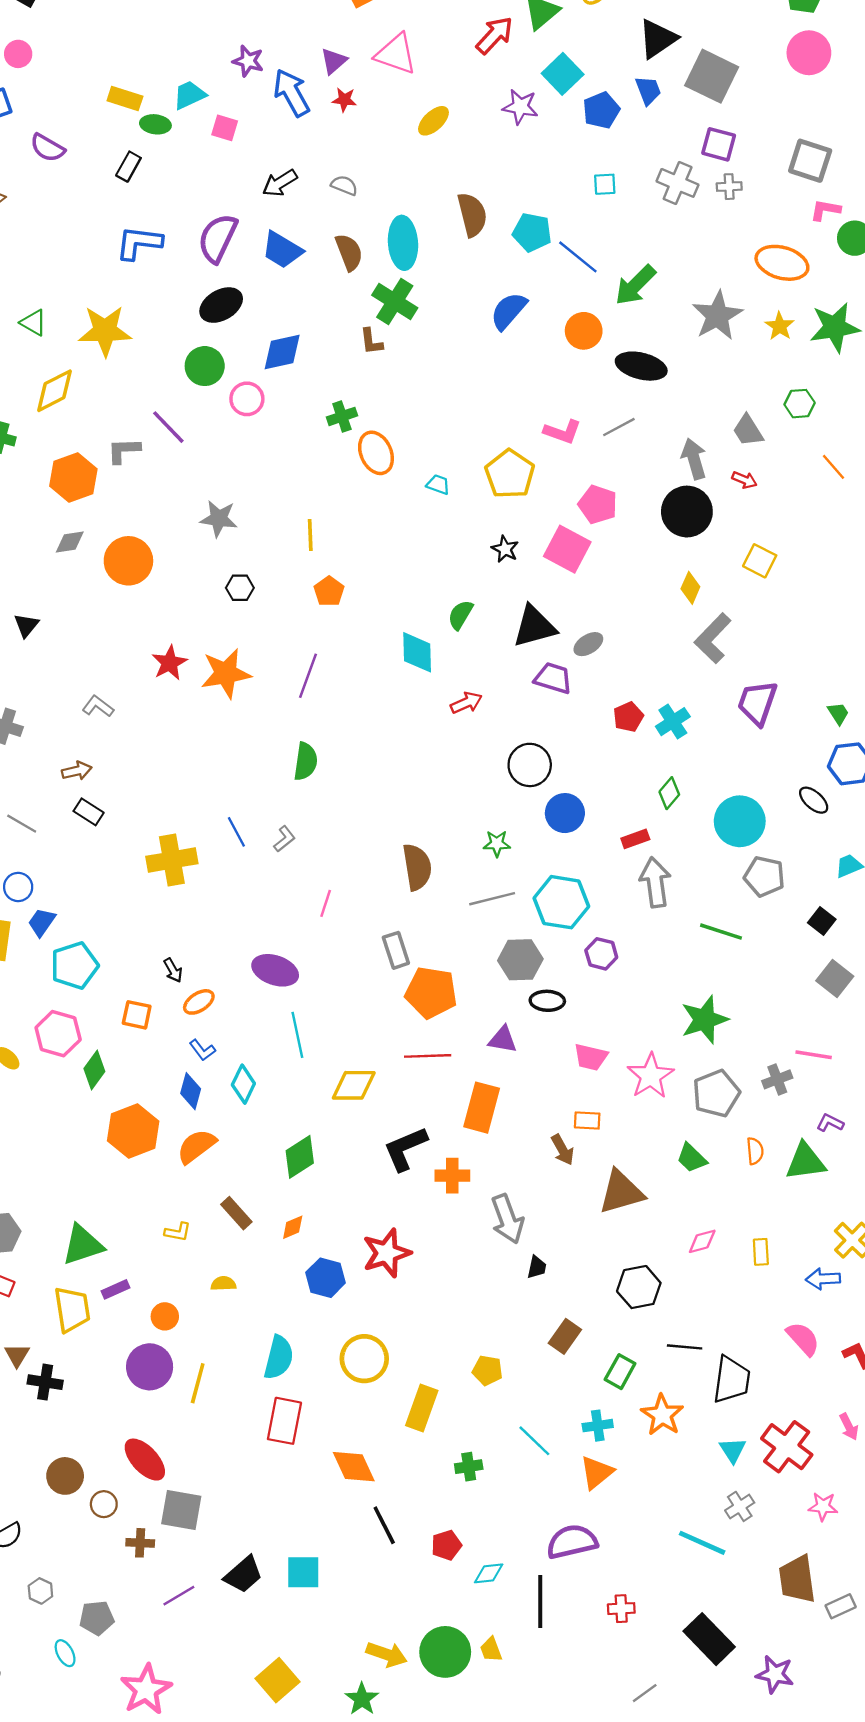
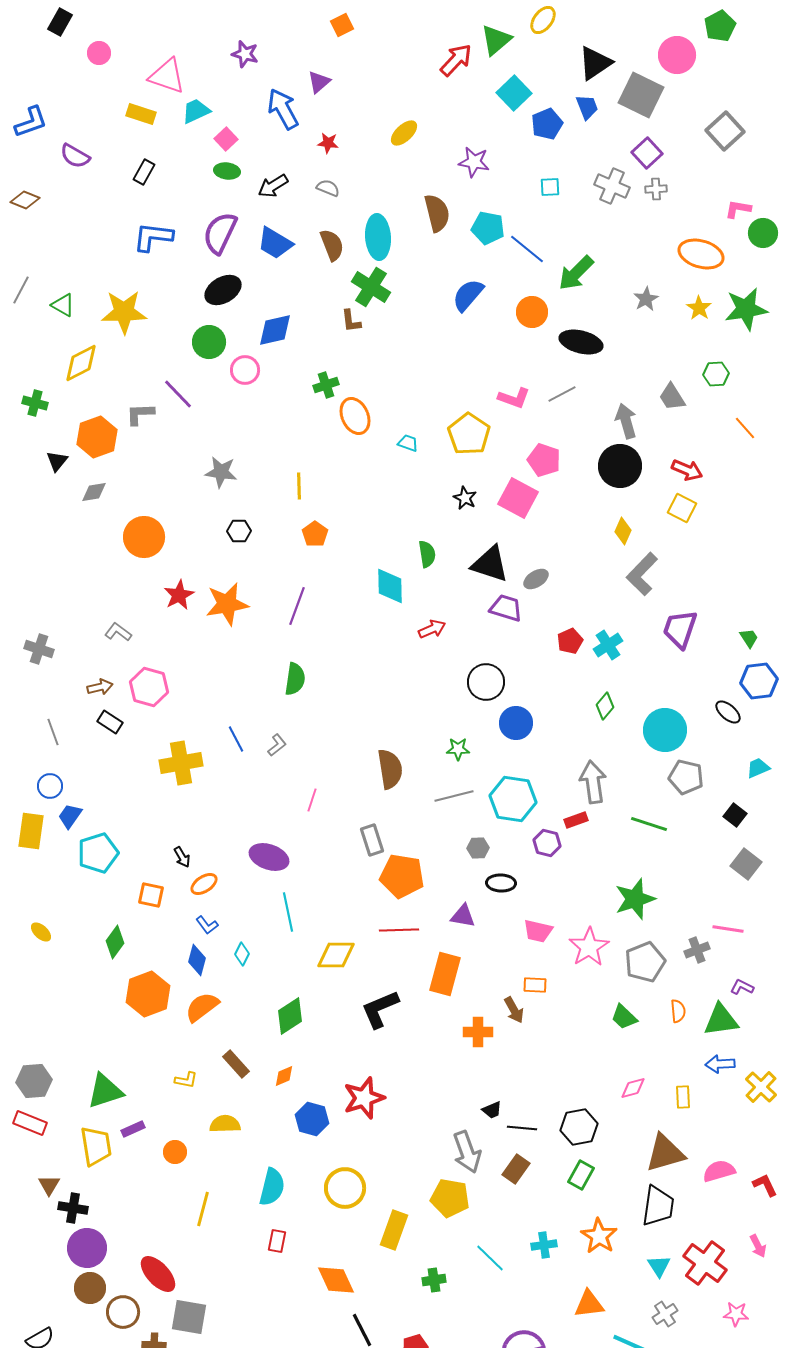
pink circle: (809, 53) -> (677, 55), moved
pink circle: (18, 54) -> (99, 53), moved
pink triangle: (396, 54) -> (167, 76), moved
purple star: (248, 61) -> (245, 54), moved
red star: (344, 100) -> (328, 143), moved
purple star: (520, 107) -> (474, 162), moved
green ellipse: (155, 124) -> (227, 171), moved
pink square: (225, 128) -> (226, 139), turned 30
purple square: (719, 144) -> (647, 153), turned 32
gray square: (810, 161) -> (725, 131), moved, turned 30
gray star: (717, 316) -> (646, 299), size x0.6
red arrow: (744, 480) -> (687, 470), moved, size x1.4
orange circle: (128, 561) -> (144, 537), moved
green semicircle: (460, 615) -> (427, 554), turned 140
black triangle: (26, 625) -> (57, 461), moved
black triangle: (534, 627) -> (490, 564), turned 33
gray line: (22, 824) -> (53, 732), turned 40
red rectangle: (635, 839) -> (576, 820), moved
gray hexagon: (520, 960) -> (478, 848), size x0.6
pink hexagon: (58, 1034) -> (149, 687), moved
cyan diamond: (243, 1084) -> (242, 954), size x0.7
orange cross: (452, 1176) -> (478, 1032), moved
brown triangle: (621, 1192) -> (665, 1153), moved
gray arrow: (507, 1219) -> (467, 1152), moved
black trapezoid: (537, 1267) -> (492, 1110), turned 55
blue arrow: (823, 1279) -> (720, 1064), moved
yellow semicircle: (223, 1284) -> (225, 1124), size x1.4
pink semicircle: (803, 1339) -> (719, 1171), turned -64
black line: (685, 1347) -> (522, 1128), moved
purple circle: (150, 1367) -> (87, 1248), moved
yellow pentagon: (487, 1370) -> (450, 1198), size x1.5
green rectangle: (620, 1372) -> (581, 1175), moved
red rectangle: (284, 1421) -> (277, 1241), size x0.6
orange triangle: (597, 1472) -> (589, 1304), moved, turned 32
brown circle: (104, 1504) -> (123, 1312), size x1.4

